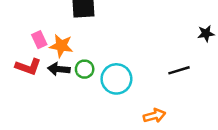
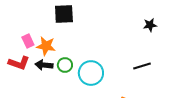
black star: (206, 34) -> (150, 25), moved

